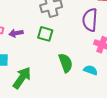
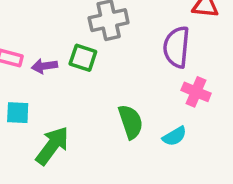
green square: (45, 34) -> (83, 58), moved
cyan semicircle: (91, 70) -> (174, 136), turned 128

